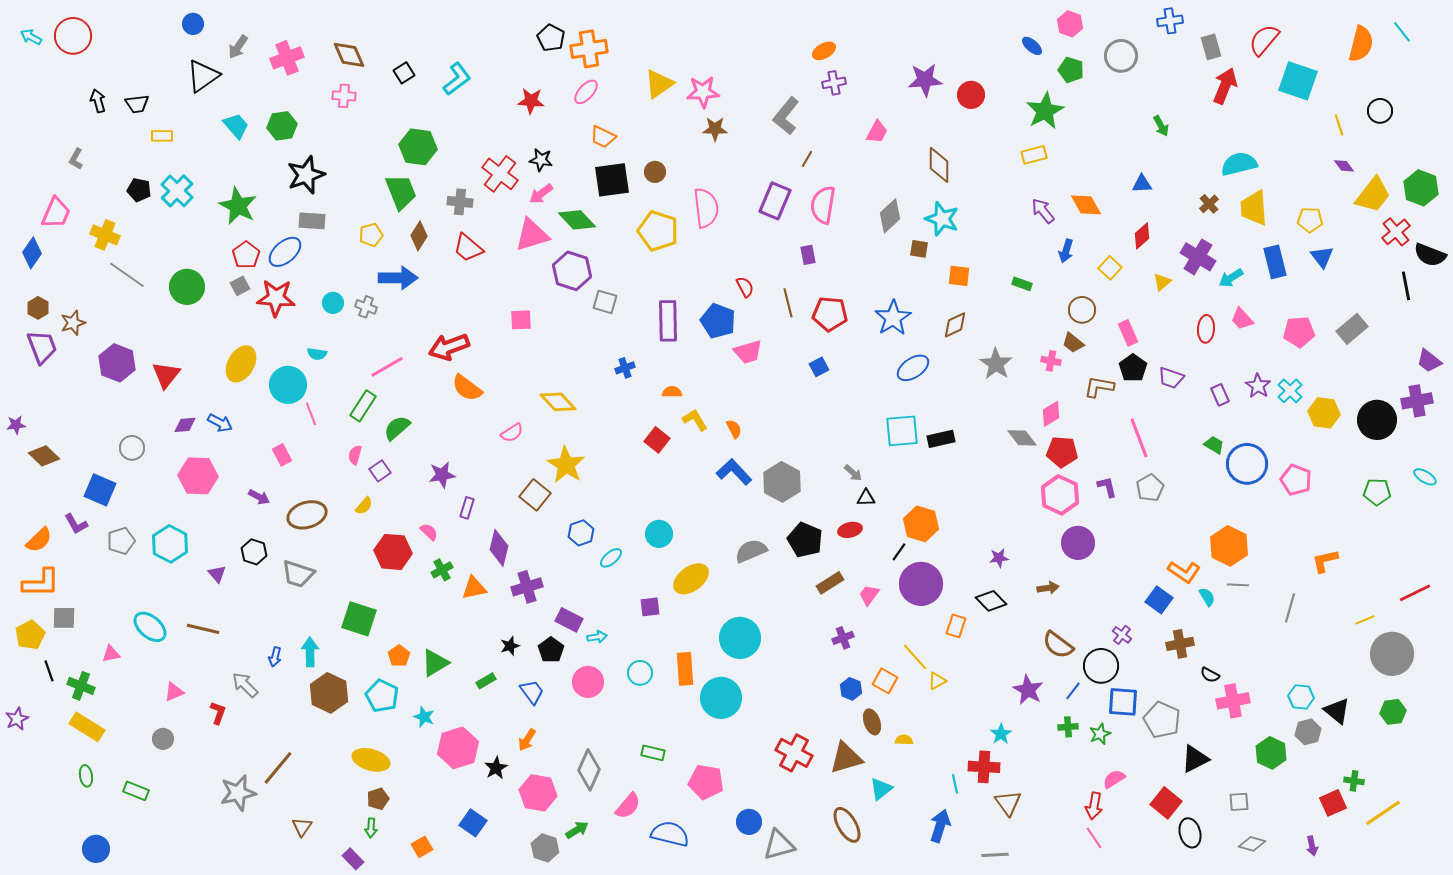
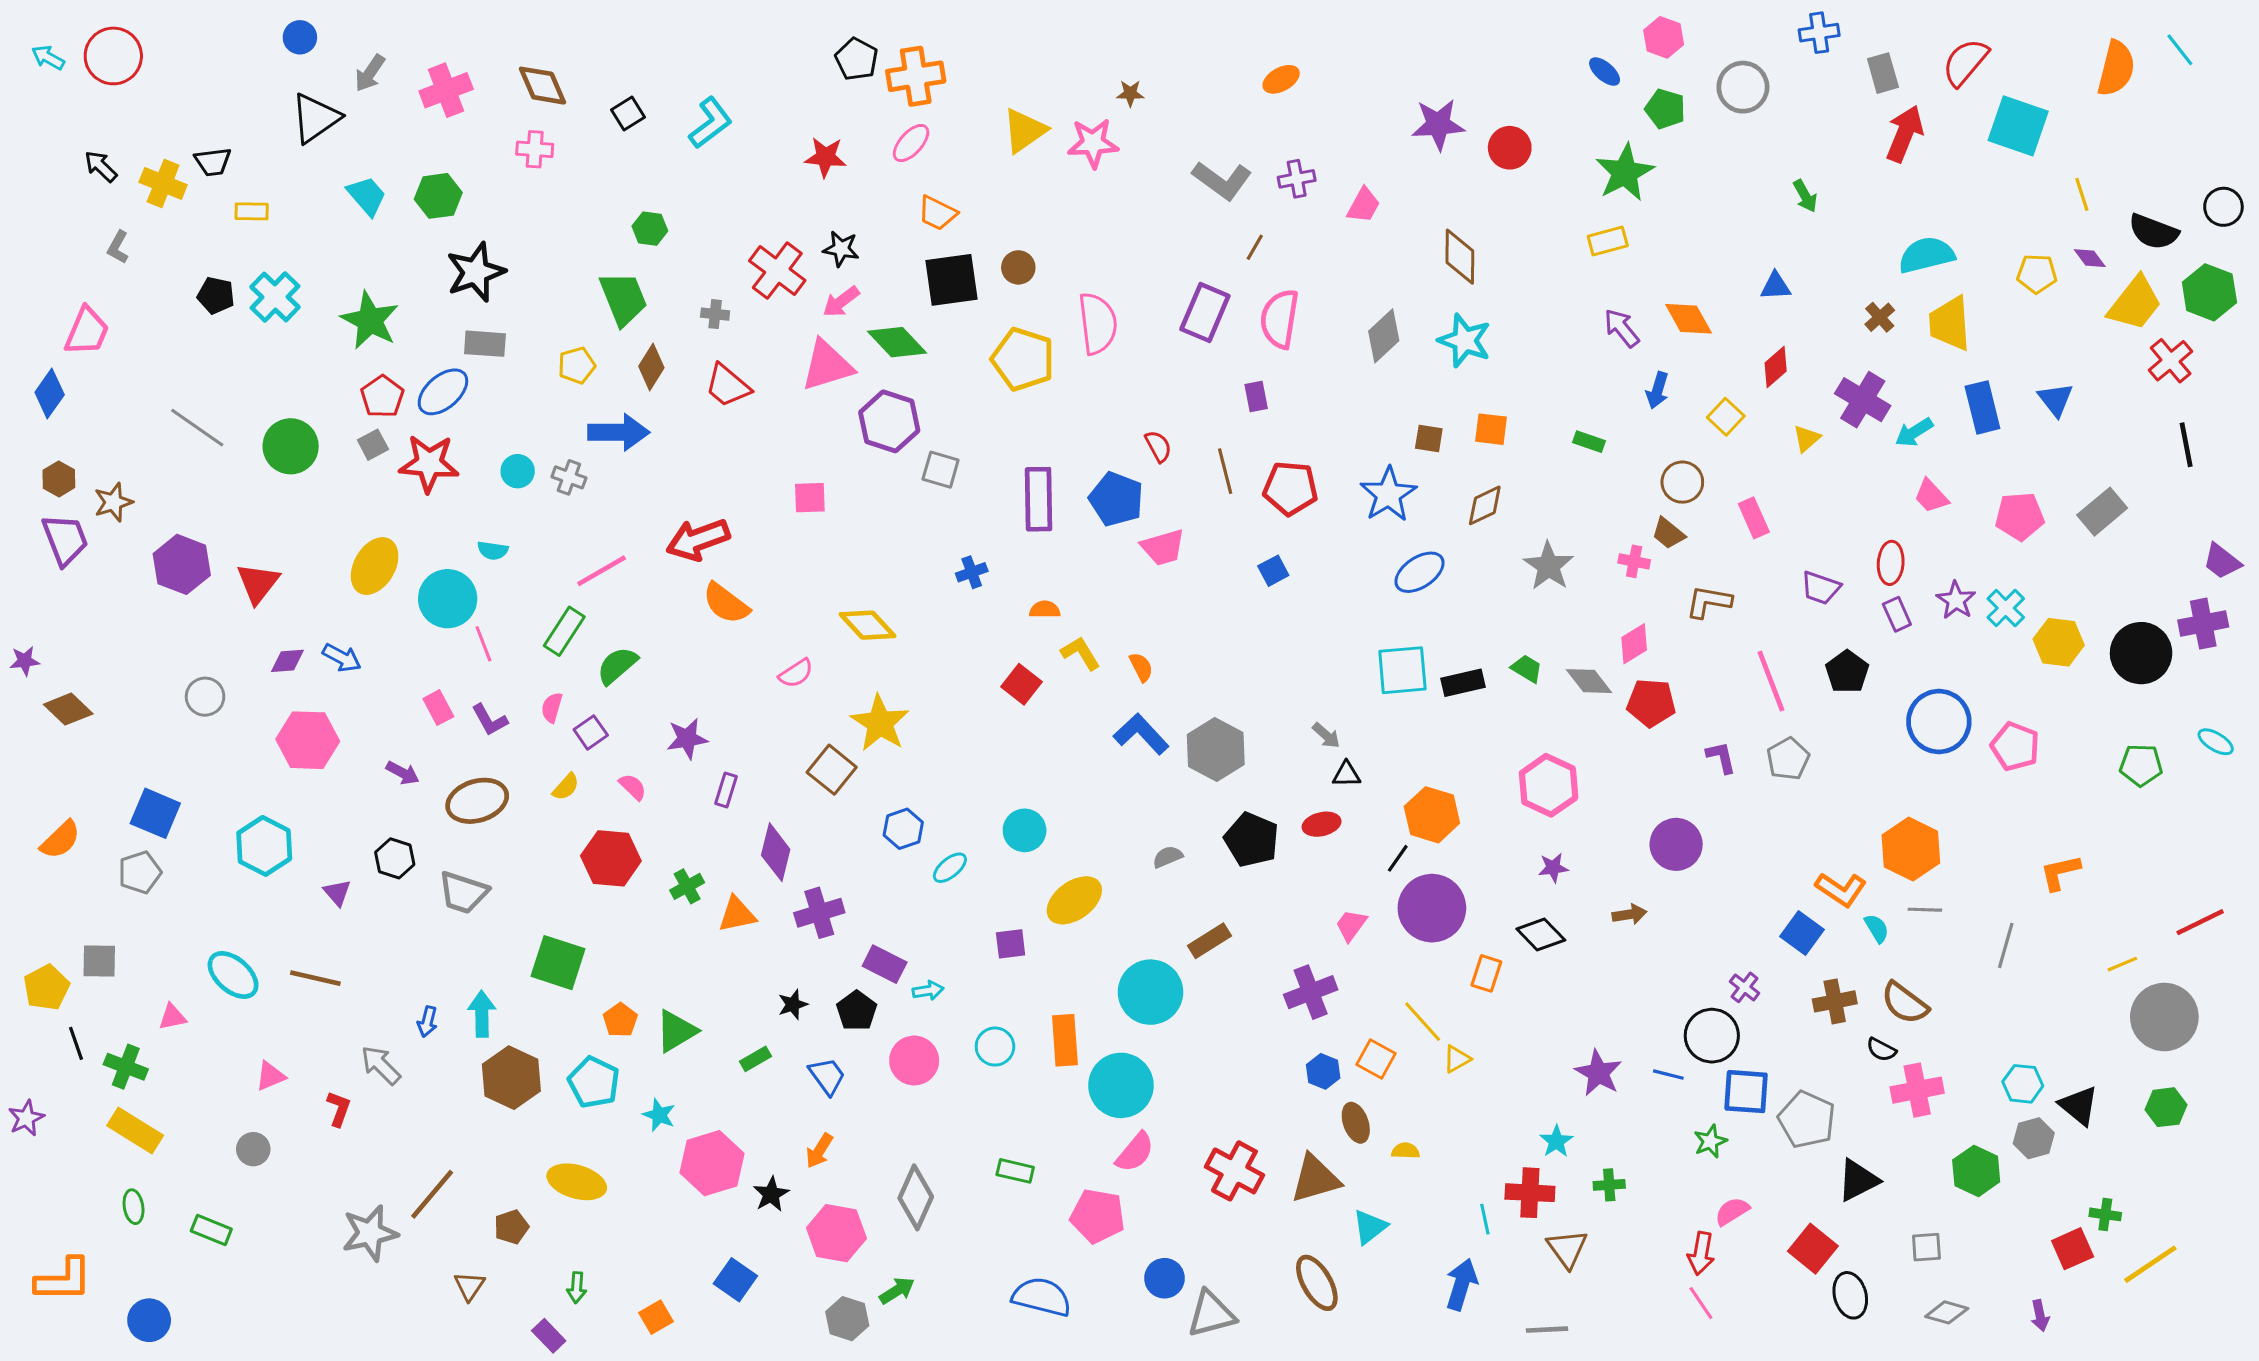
purple cross: (834, 83) -> (1297, 179), moved
black arrow: (98, 101) -> (101, 166), moved, turned -30
black circle: (1380, 111) -> (2223, 207), moved
gray L-shape: (786, 116) -> (1222, 180), turned -93
brown star: (715, 129) -> (1130, 93), moved, size x0.7
green hexagon: (418, 147) -> (650, 229), size x0.6
gray cross: (460, 202) -> (715, 314), size x0.7
yellow pentagon: (1310, 220) -> (2037, 274), moved
yellow cross: (105, 235) -> (163, 183), moved
brown square: (919, 249) -> (1429, 439), moved
black semicircle: (1430, 255) -> (2153, 232), moved
red ellipse: (1206, 329) -> (1891, 563), moved
black pentagon: (1133, 368) -> (1847, 672), moved
green trapezoid: (1214, 445) -> (1527, 669), moved
blue square: (100, 490) -> (155, 813), moved
pink hexagon: (1060, 495) -> (1549, 785), moved
purple L-shape: (76, 524) -> (490, 720), moved
pink semicircle: (429, 532) -> (633, 787), moved
gray pentagon: (121, 541) -> (140, 872), moved
gray semicircle: (751, 551) -> (1168, 857), size x0.6
orange L-shape: (41, 583) -> (64, 1280), moved
brown rectangle: (830, 583) -> (1210, 941), moved
purple cross: (843, 638) -> (1311, 992), size x1.5
brown semicircle: (1058, 645) -> (1905, 1003), moved
blue line: (1073, 691) -> (1668, 1075), turned 66
green cross: (1068, 727) -> (1609, 1185), moved
brown pentagon: (378, 799) -> (511, 1227), moved
pink semicircle: (628, 806) -> (1135, 1152), moved

